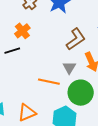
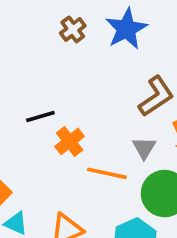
orange cross: (22, 31) -> (70, 141), moved

